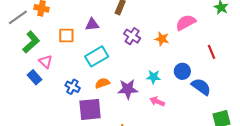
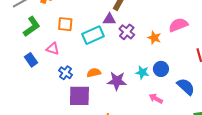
purple triangle: (92, 24) -> (109, 19), moved
cyan rectangle: (97, 56) -> (93, 35), moved
pink triangle: (46, 62) -> (53, 49), moved, turned -32
blue circle: (182, 71) -> (161, 69), moved
pink arrow: (157, 102) -> (156, 99), moved

